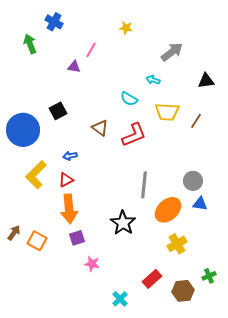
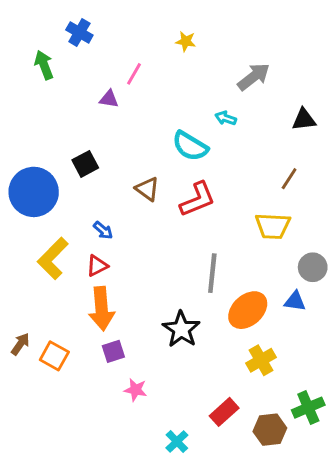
cyan semicircle: (129, 99) -> (190, 146), size x1.4
yellow trapezoid: (167, 112) -> (273, 226), moved
blue arrow: (70, 156) -> (103, 230), turned -128
gray circle: (193, 181) -> (313, 267), moved
green cross: (209, 276) -> (308, 408), size x1.5

